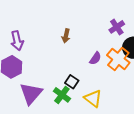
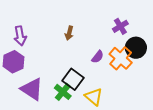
black square: (72, 82) -> (73, 79), size x1.5
purple triangle: (31, 93) -> (32, 89), turned -40

